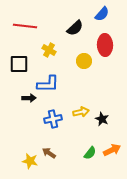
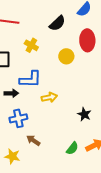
yellow arrow: (81, 112) -> (49, 97), moved
blue cross: (53, 119) -> (18, 118), moved
brown arrow: (49, 153) -> (33, 140), moved

